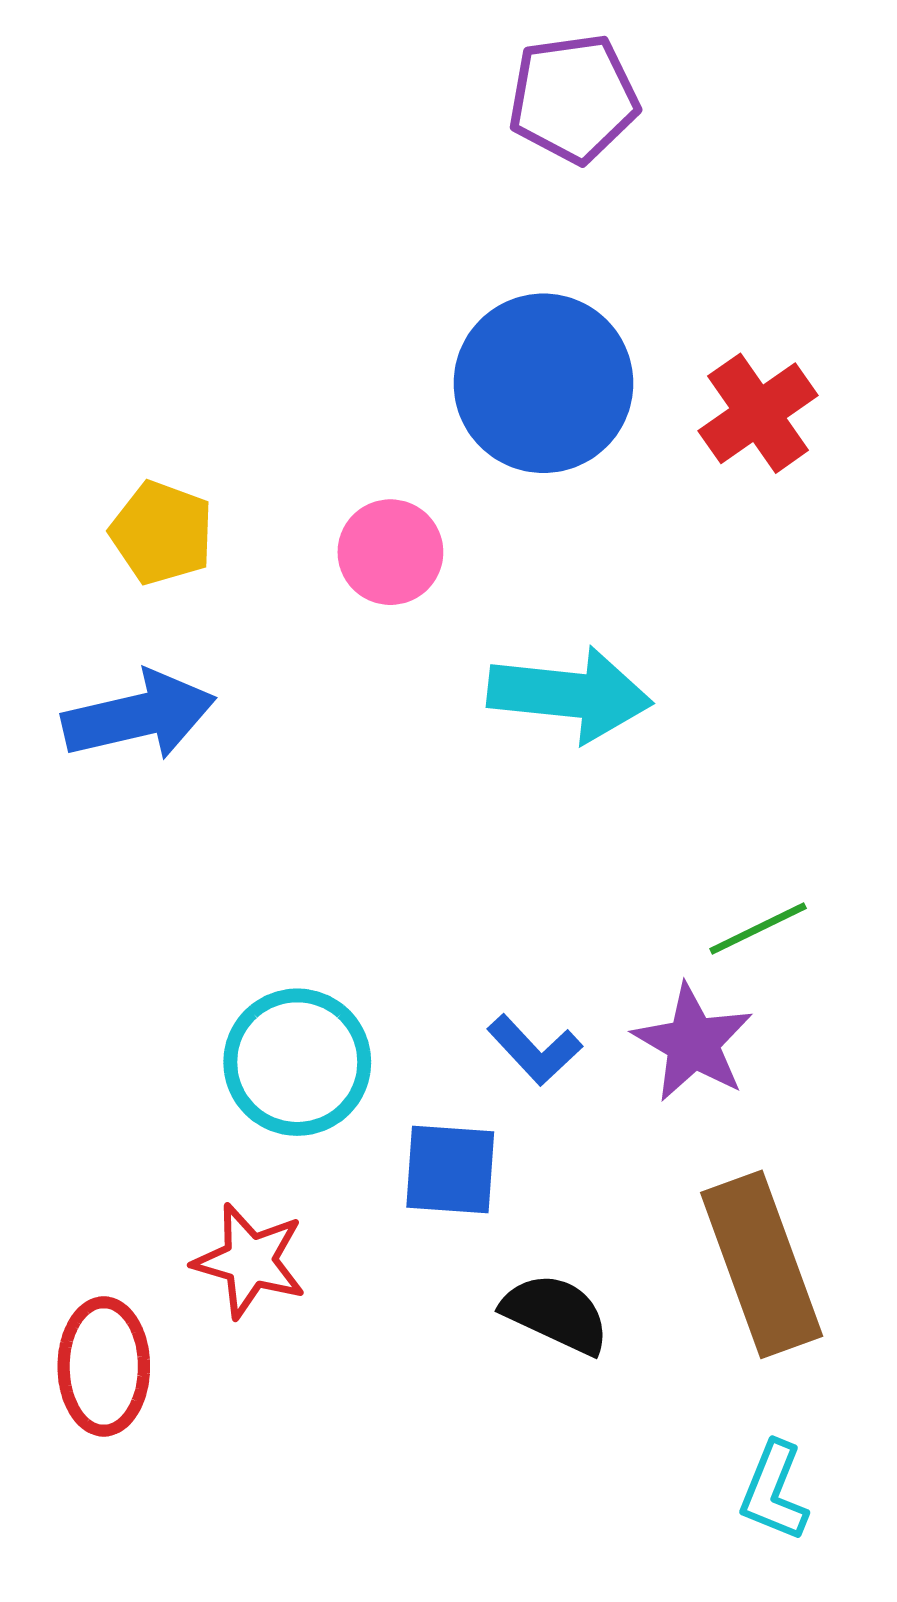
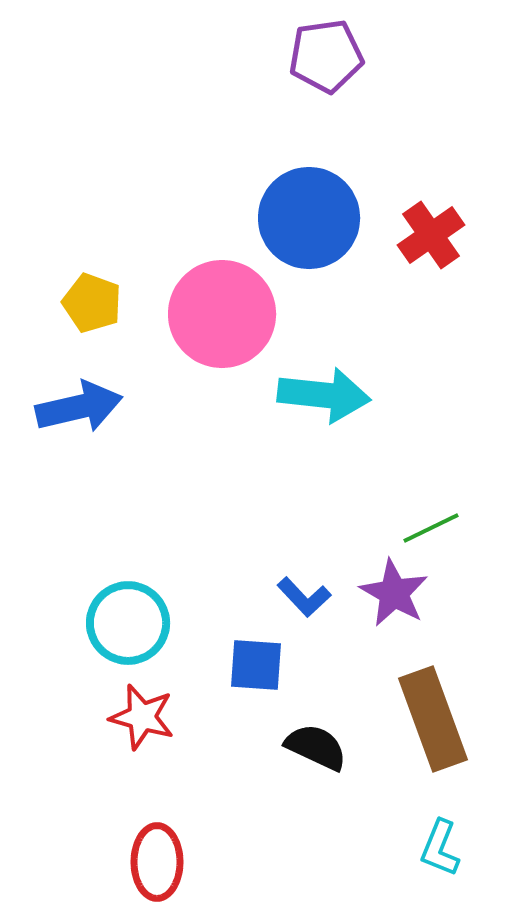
pink circle: (390, 552) -> (222, 314), size x1.8
cyan circle: (297, 1062) -> (128, 623), moved
red ellipse: (104, 1366) -> (157, 862), moved

